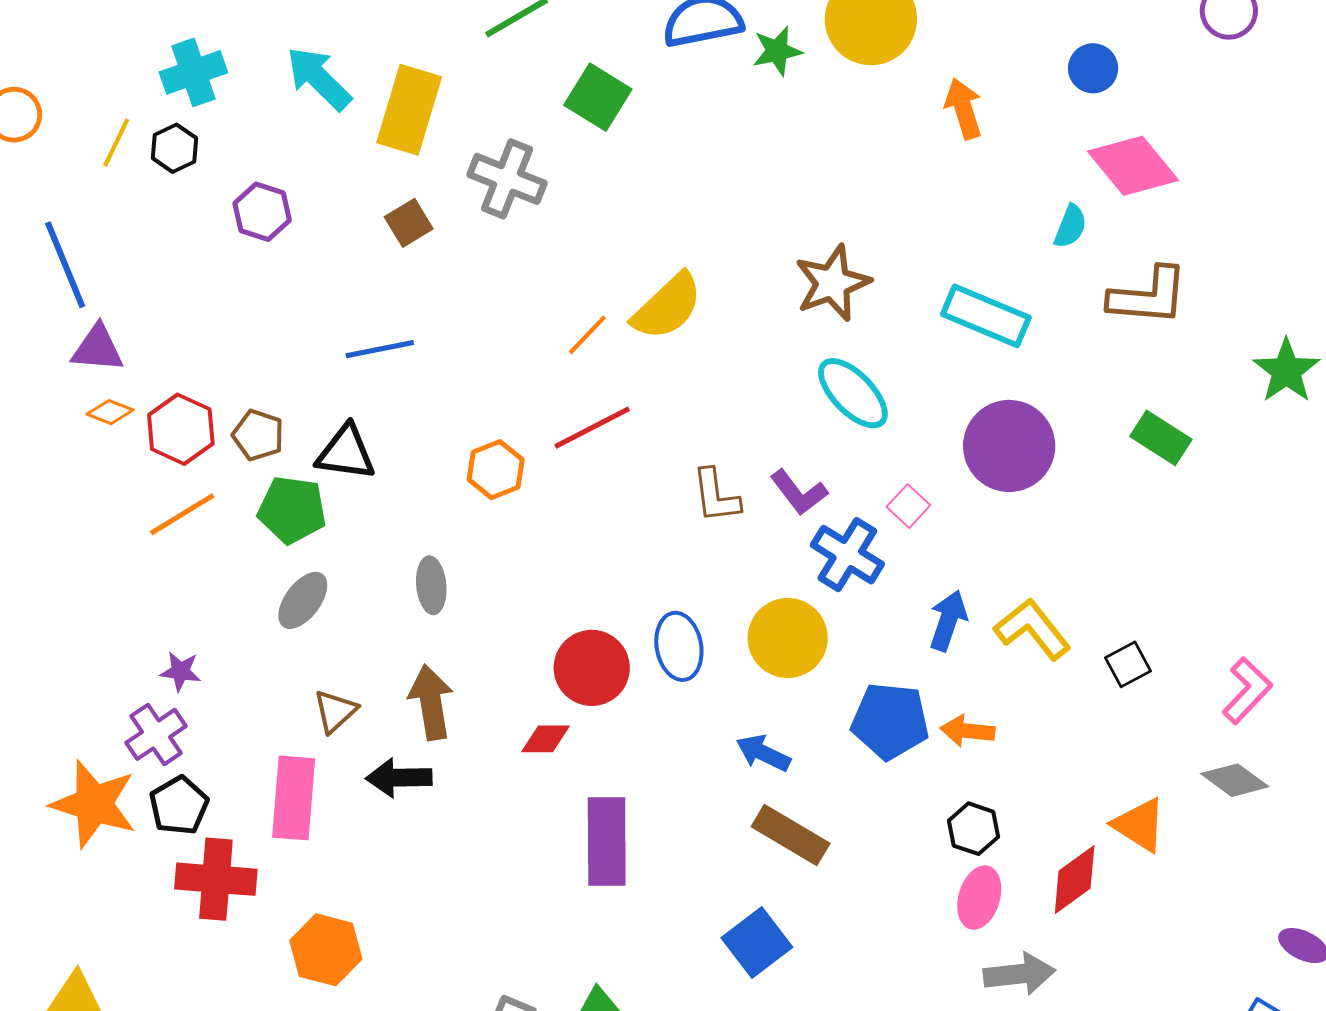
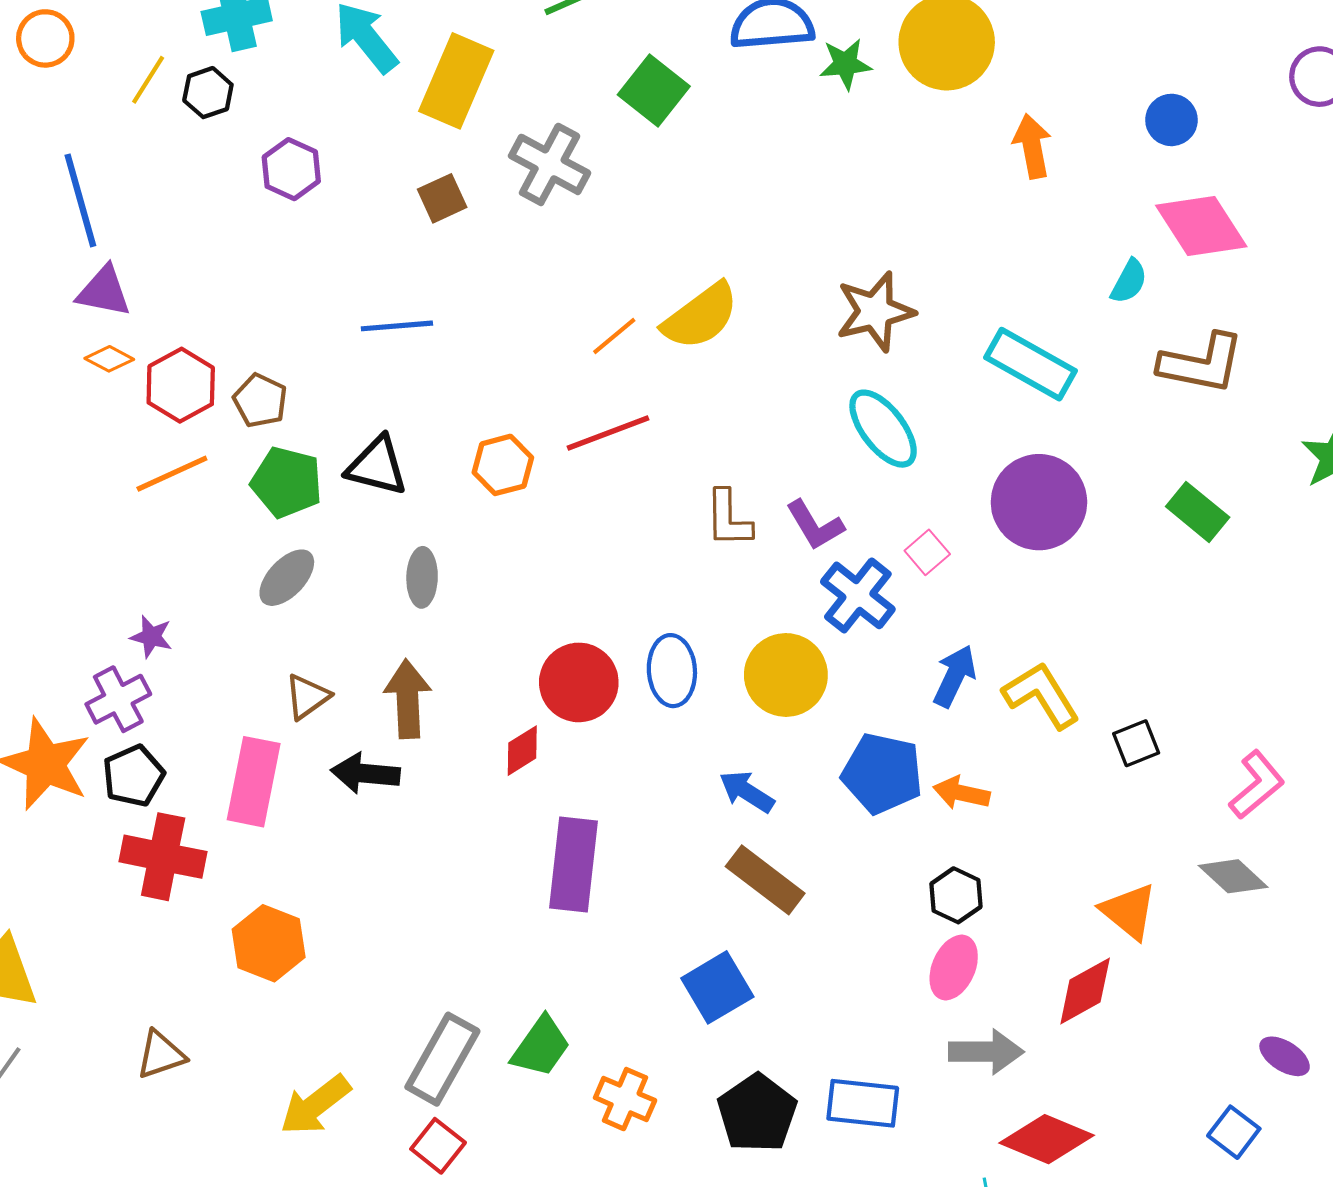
black triangle: (346, 453) -> (377, 466), moved
red diamond: (546, 739) -> (522, 751), turned -39
red diamond: (1075, 880) -> (1085, 991), moved

